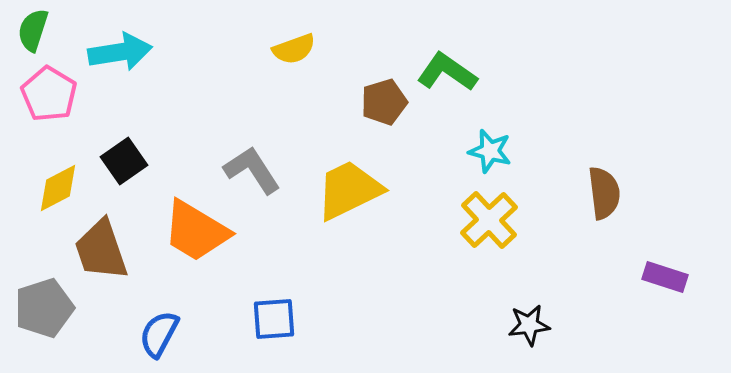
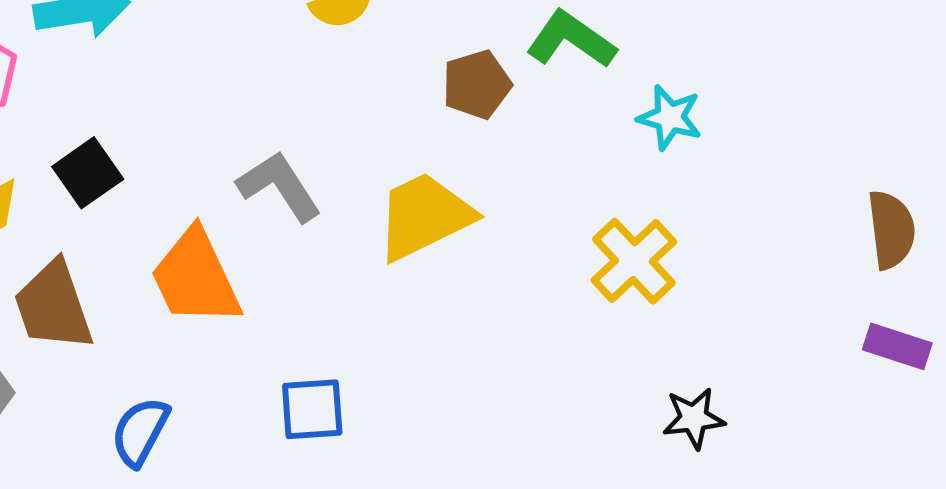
cyan star: (490, 151) -> (670, 117), moved
brown semicircle: (604, 193) -> (891, 230), moved
orange trapezoid: (196, 231) -> (195, 278), turned 34

